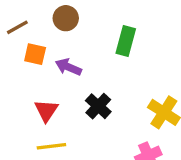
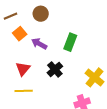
green rectangle: (126, 41) -> (70, 42), moved
orange square: (35, 54) -> (20, 34), turned 32

